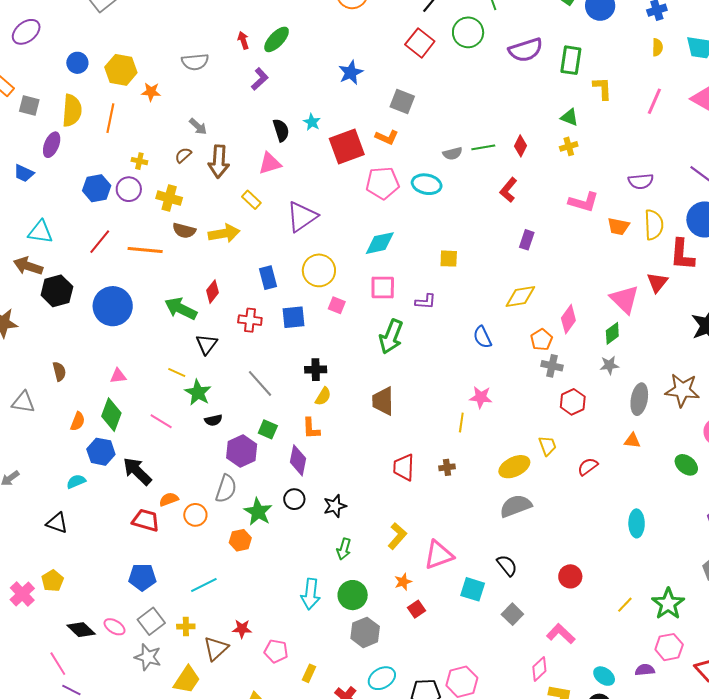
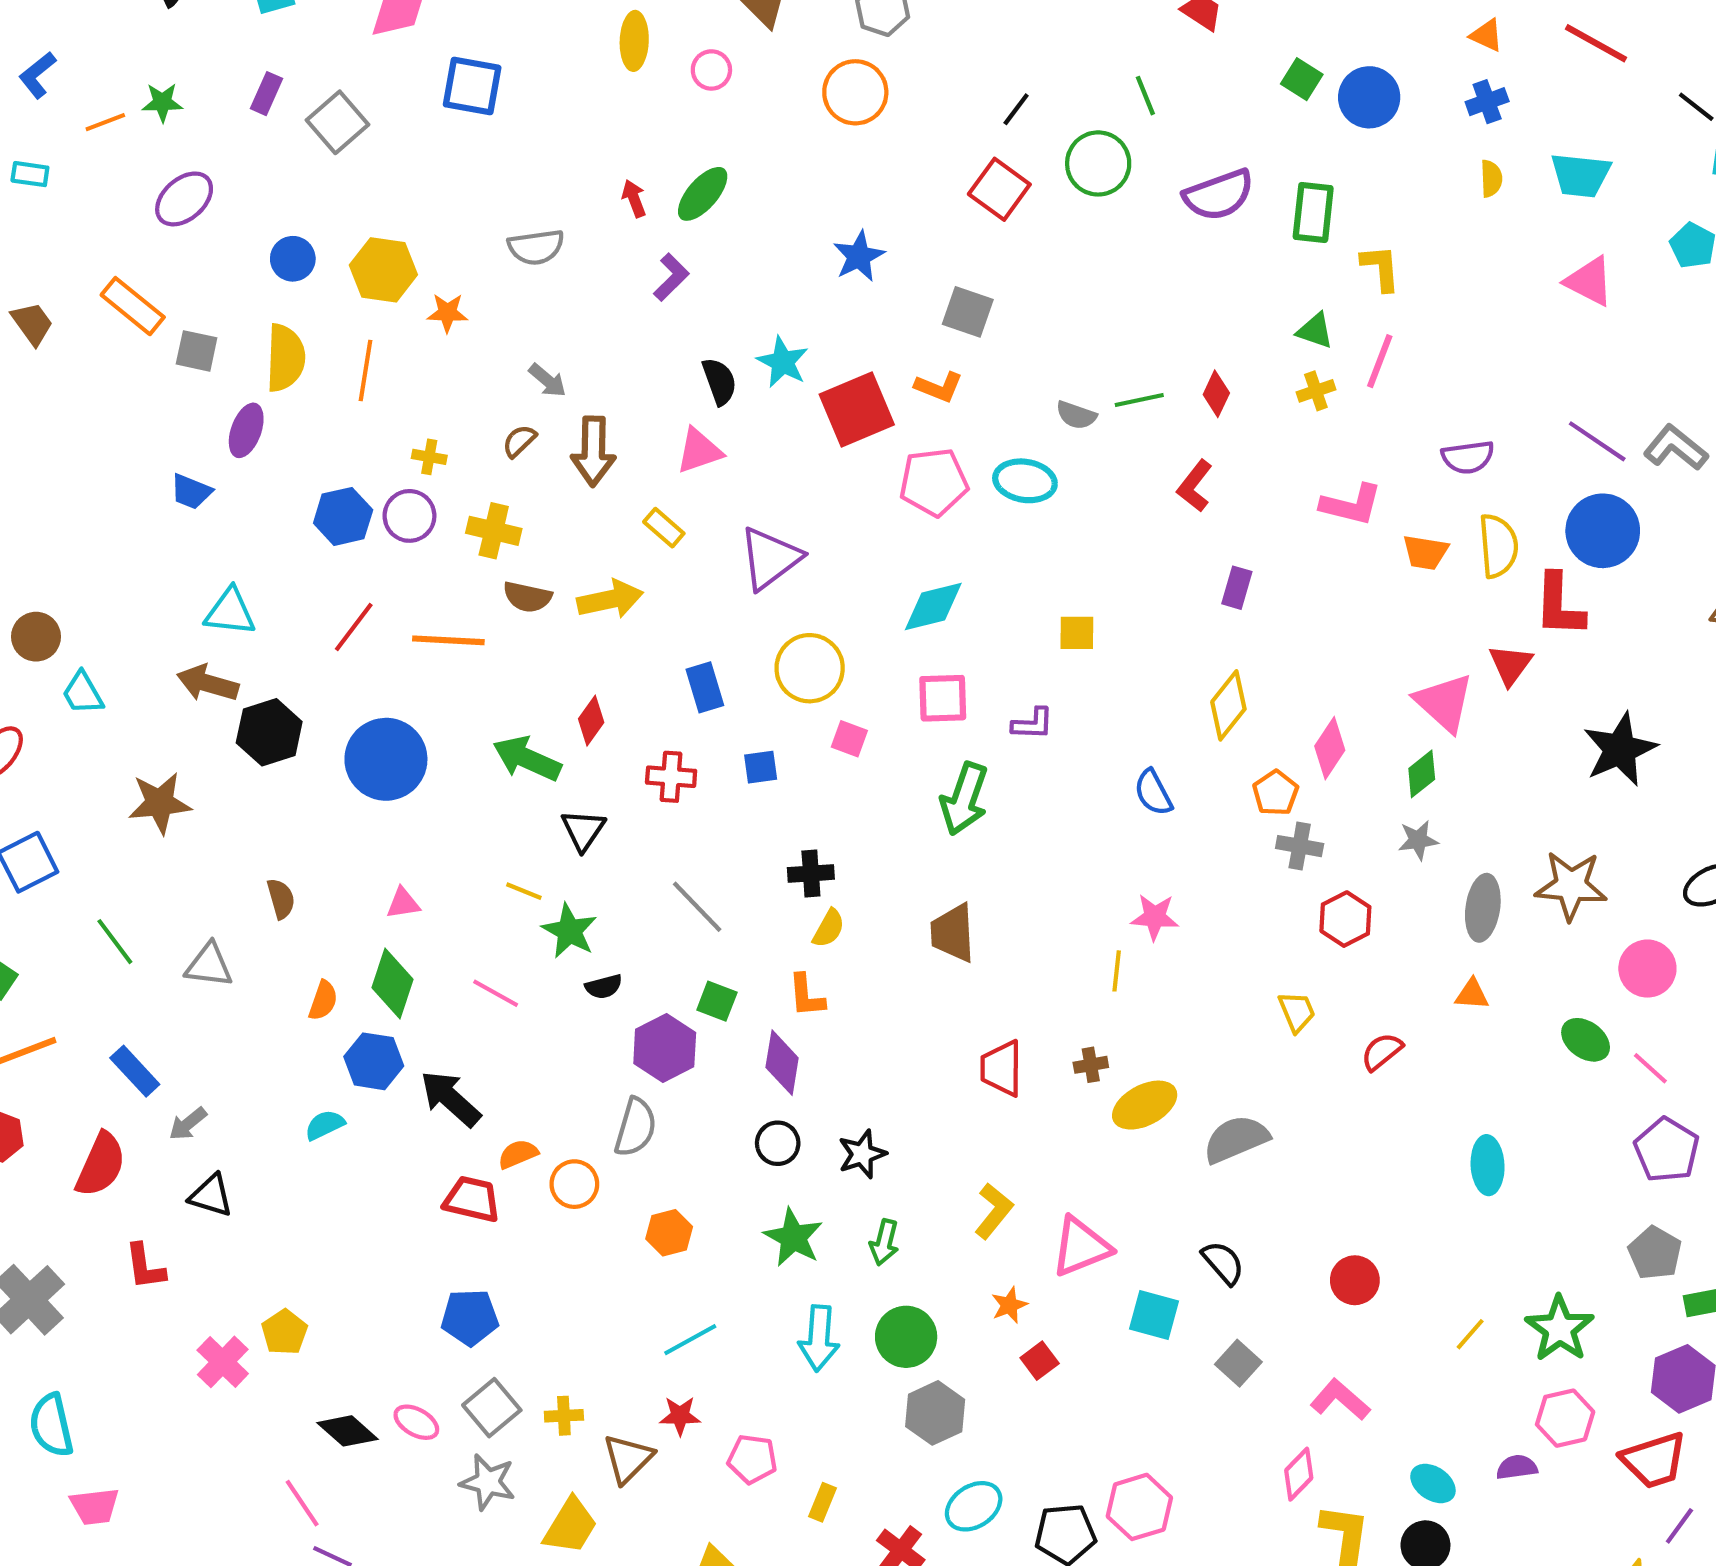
pink line: (654, 101) -> (1380, 361), moved
cyan star: (312, 122) -> (783, 362), size x1.4
gray semicircle: (453, 153) -> (1076, 415), turned 36
yellow diamond: (520, 297) -> (1228, 705), turned -40
blue square: (293, 317) -> (761, 767), size x0.7
yellow ellipse: (514, 467) -> (1145, 1105), moved
green star: (258, 512) -> (793, 1237), moved
black triangle: (57, 523) -> (211, 1195), moved
cyan line: (204, 585) -> (690, 1340), moved

